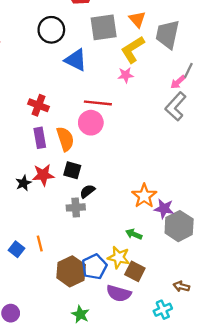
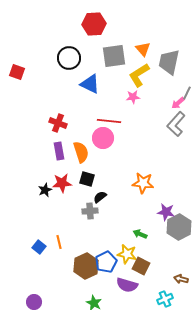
orange star: (144, 196) -> (143, 183), moved, turned -30

